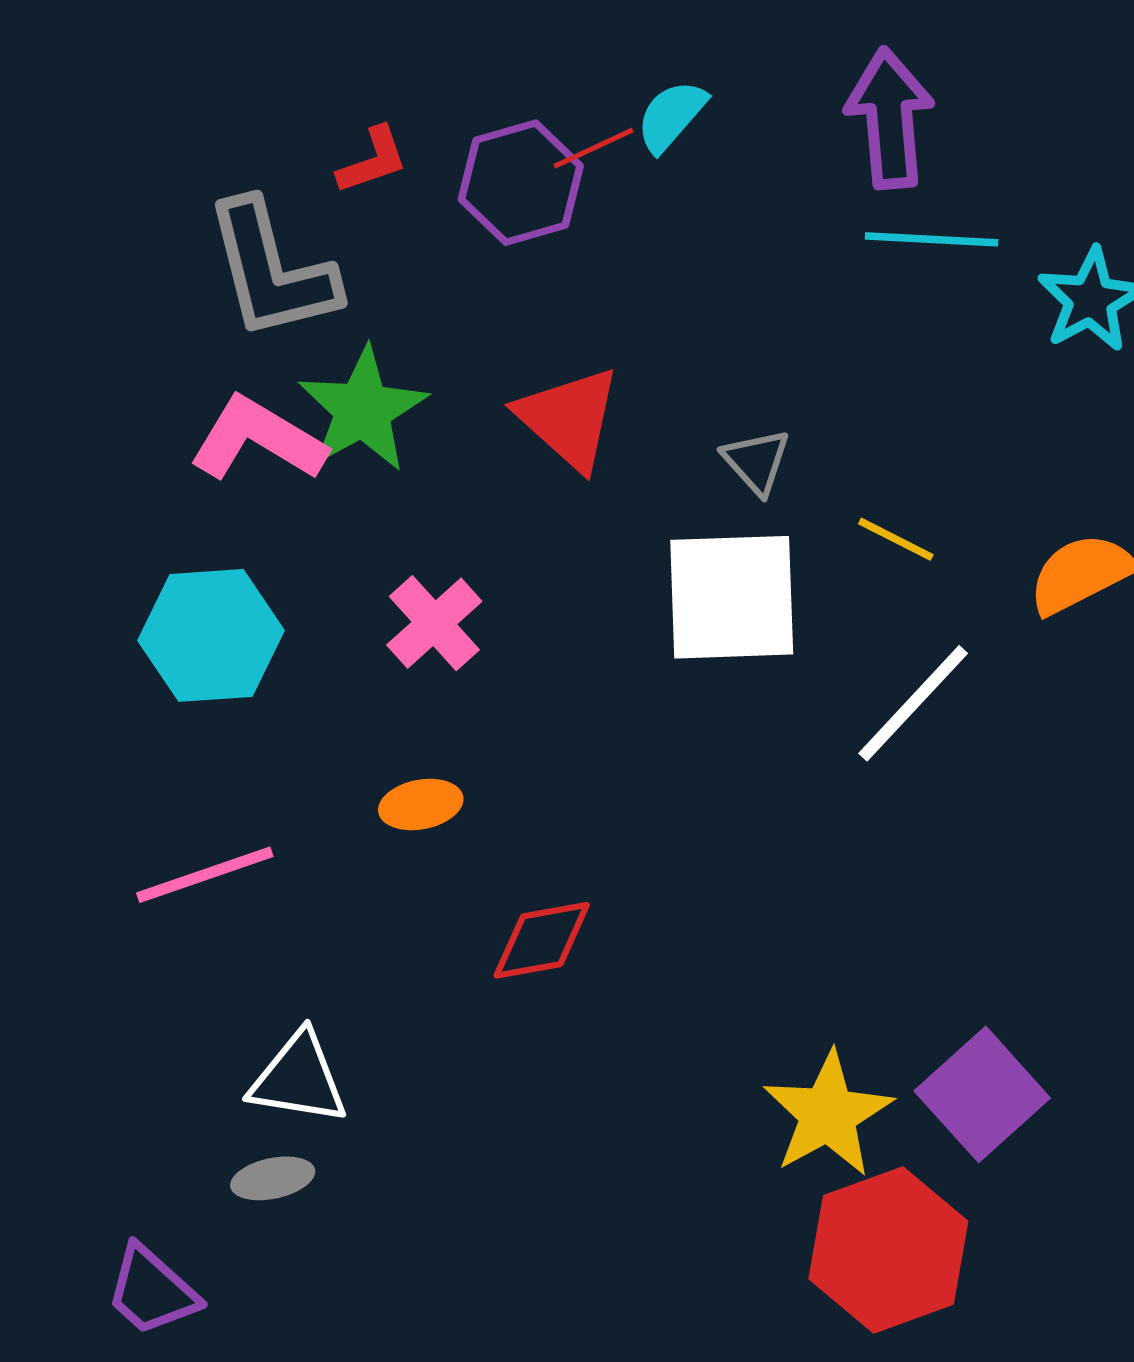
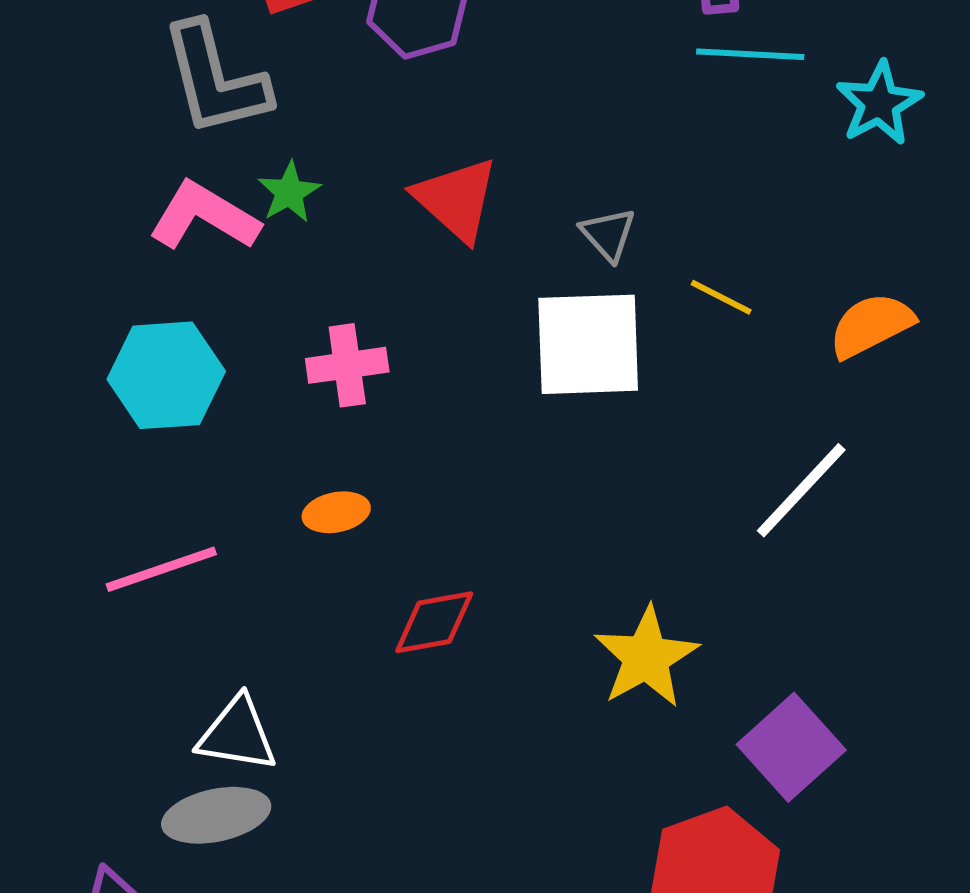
green star: (363, 410) -> (289, 192), size x0.6
pink cross: (434, 623) -> (347, 365), turned 34
white line: (913, 703) -> (801, 490), moved
yellow star: (828, 1114) -> (646, 657), moved
gray ellipse: (273, 1178) -> (216, 815), size x1.6

